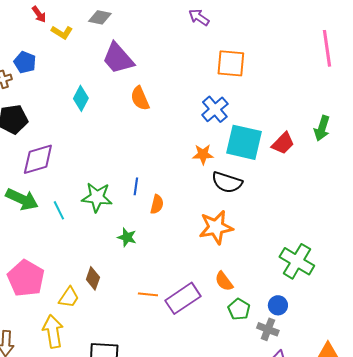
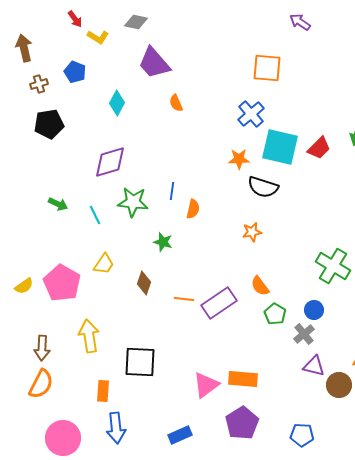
purple arrow: (199, 17) -> (300, 22), moved
blue pentagon: (25, 62) -> (75, 72), moved
orange semicircle: (140, 98) -> (176, 103), size x0.7
purple diamond: (38, 159) -> (110, 162), moved
green arrow: (22, 199) -> (58, 204), size x0.6
orange star: (216, 227) -> (252, 232), size x0.6
brown diamond: (93, 278) -> (144, 283), moved
yellow trapezoid: (69, 297) -> (104, 264), moved
gray cross: (268, 329) -> (304, 334), turned 30

